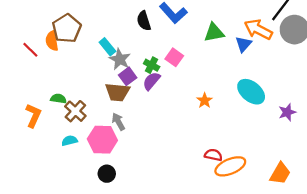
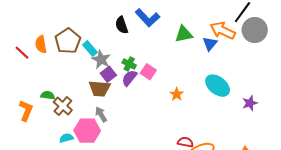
brown pentagon: (67, 28) -> (68, 41), moved
pink square: (174, 57) -> (148, 72), moved
cyan semicircle: (70, 141) -> (66, 138), moved

